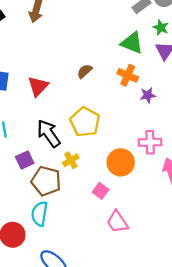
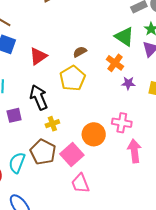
yellow pentagon: (85, 122) -> (72, 78), moved
brown pentagon: (46, 181) -> (43, 152), moved
pink square: (101, 191) -> (72, 155), size x1.6

